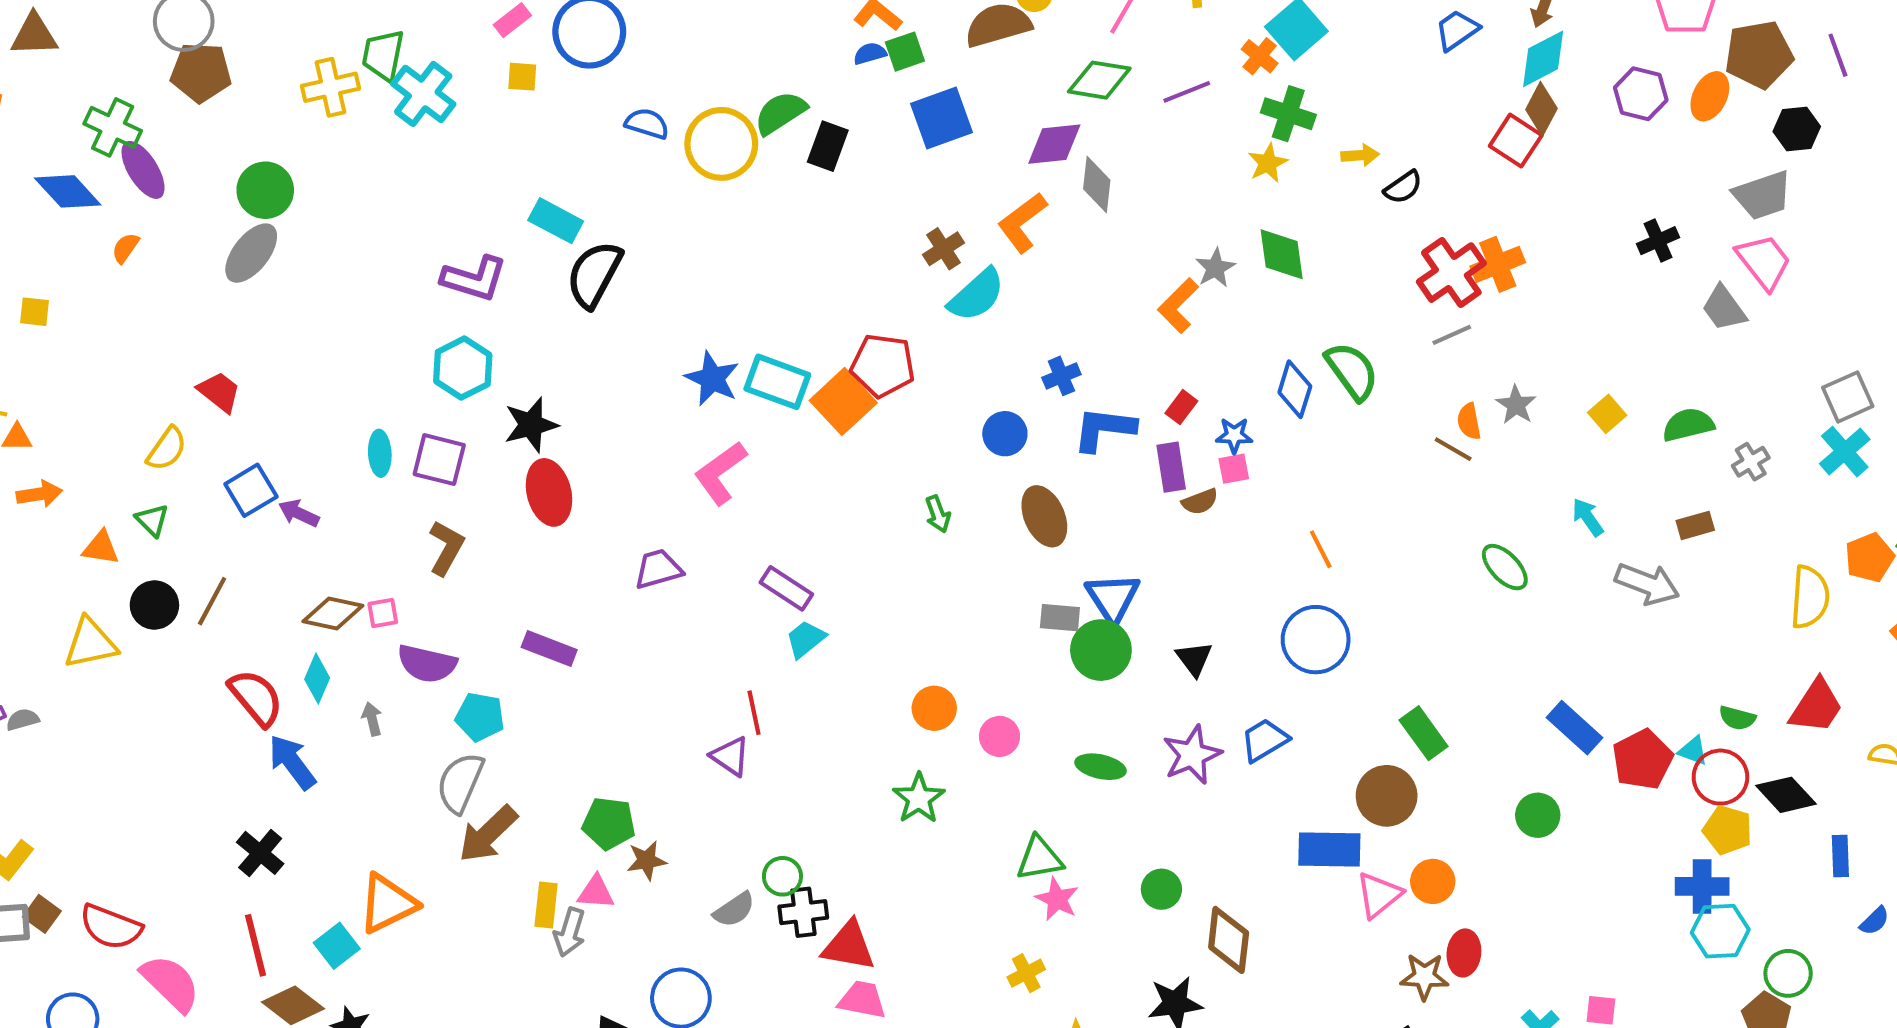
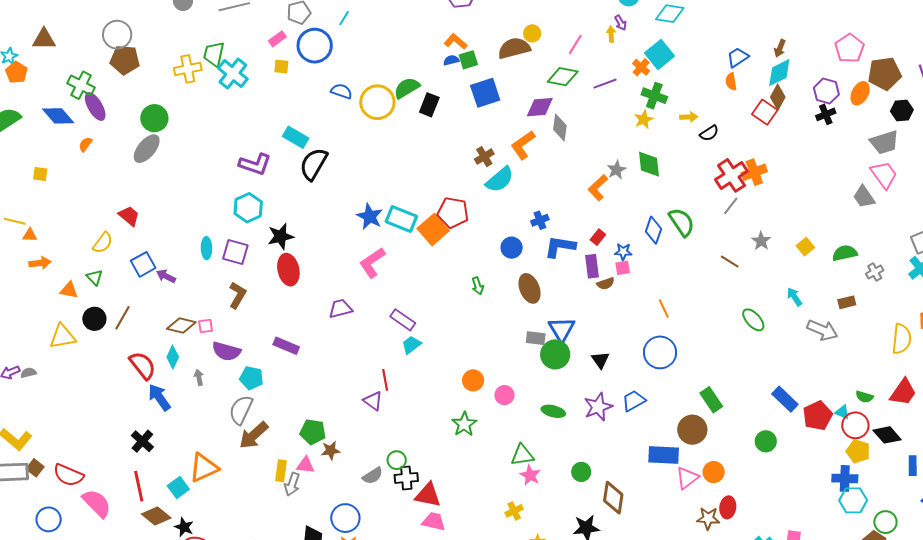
black cross: (1658, 241) -> (826, 114), moved
gray line: (1452, 335) -> (731, 206), turned -30
orange semicircle: (1469, 421) -> (731, 82), moved

